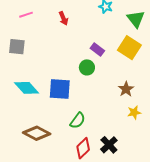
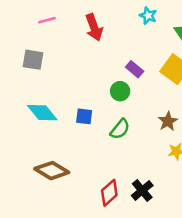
red arrow: (63, 18) -> (94, 27), size x1.5
blue square: (60, 89) -> (84, 116), size x0.6
green semicircle: (78, 121) -> (120, 129), moved

